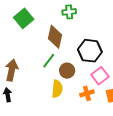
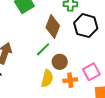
black hexagon: (90, 51) -> (86, 26), moved
orange cross: (87, 93) -> (70, 80), moved

